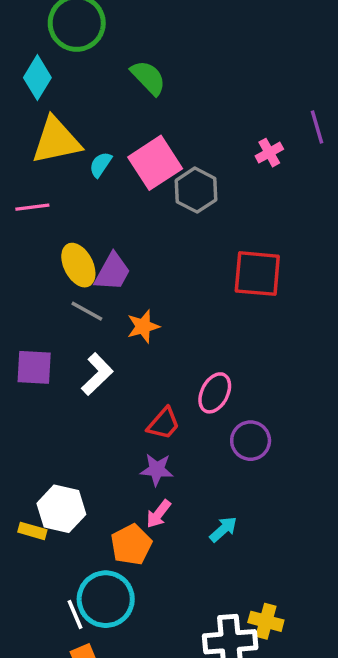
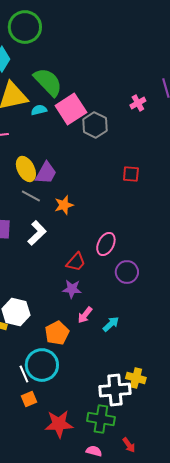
green semicircle: (148, 78) -> (48, 82), moved, size x1.4
cyan semicircle: (101, 165) -> (39, 110), turned 42
red square: (257, 274) -> (131, 174), size x0.6
pink arrow: (159, 514) -> (85, 315), moved

